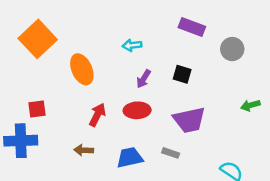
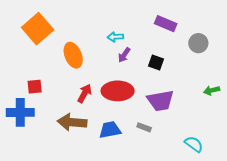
purple arrow: (144, 79) -> (124, 55), moved
red ellipse: (137, 110) -> (118, 91), size x1.4
brown arrow: (84, 150) -> (72, 122), size x1.8

